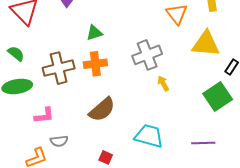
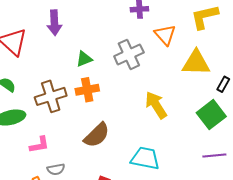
gray cross: (147, 55) -> (129, 54), moved
yellow arrow: (163, 83) -> (156, 105), size x1.8
purple line: (203, 143) -> (214, 155), moved

